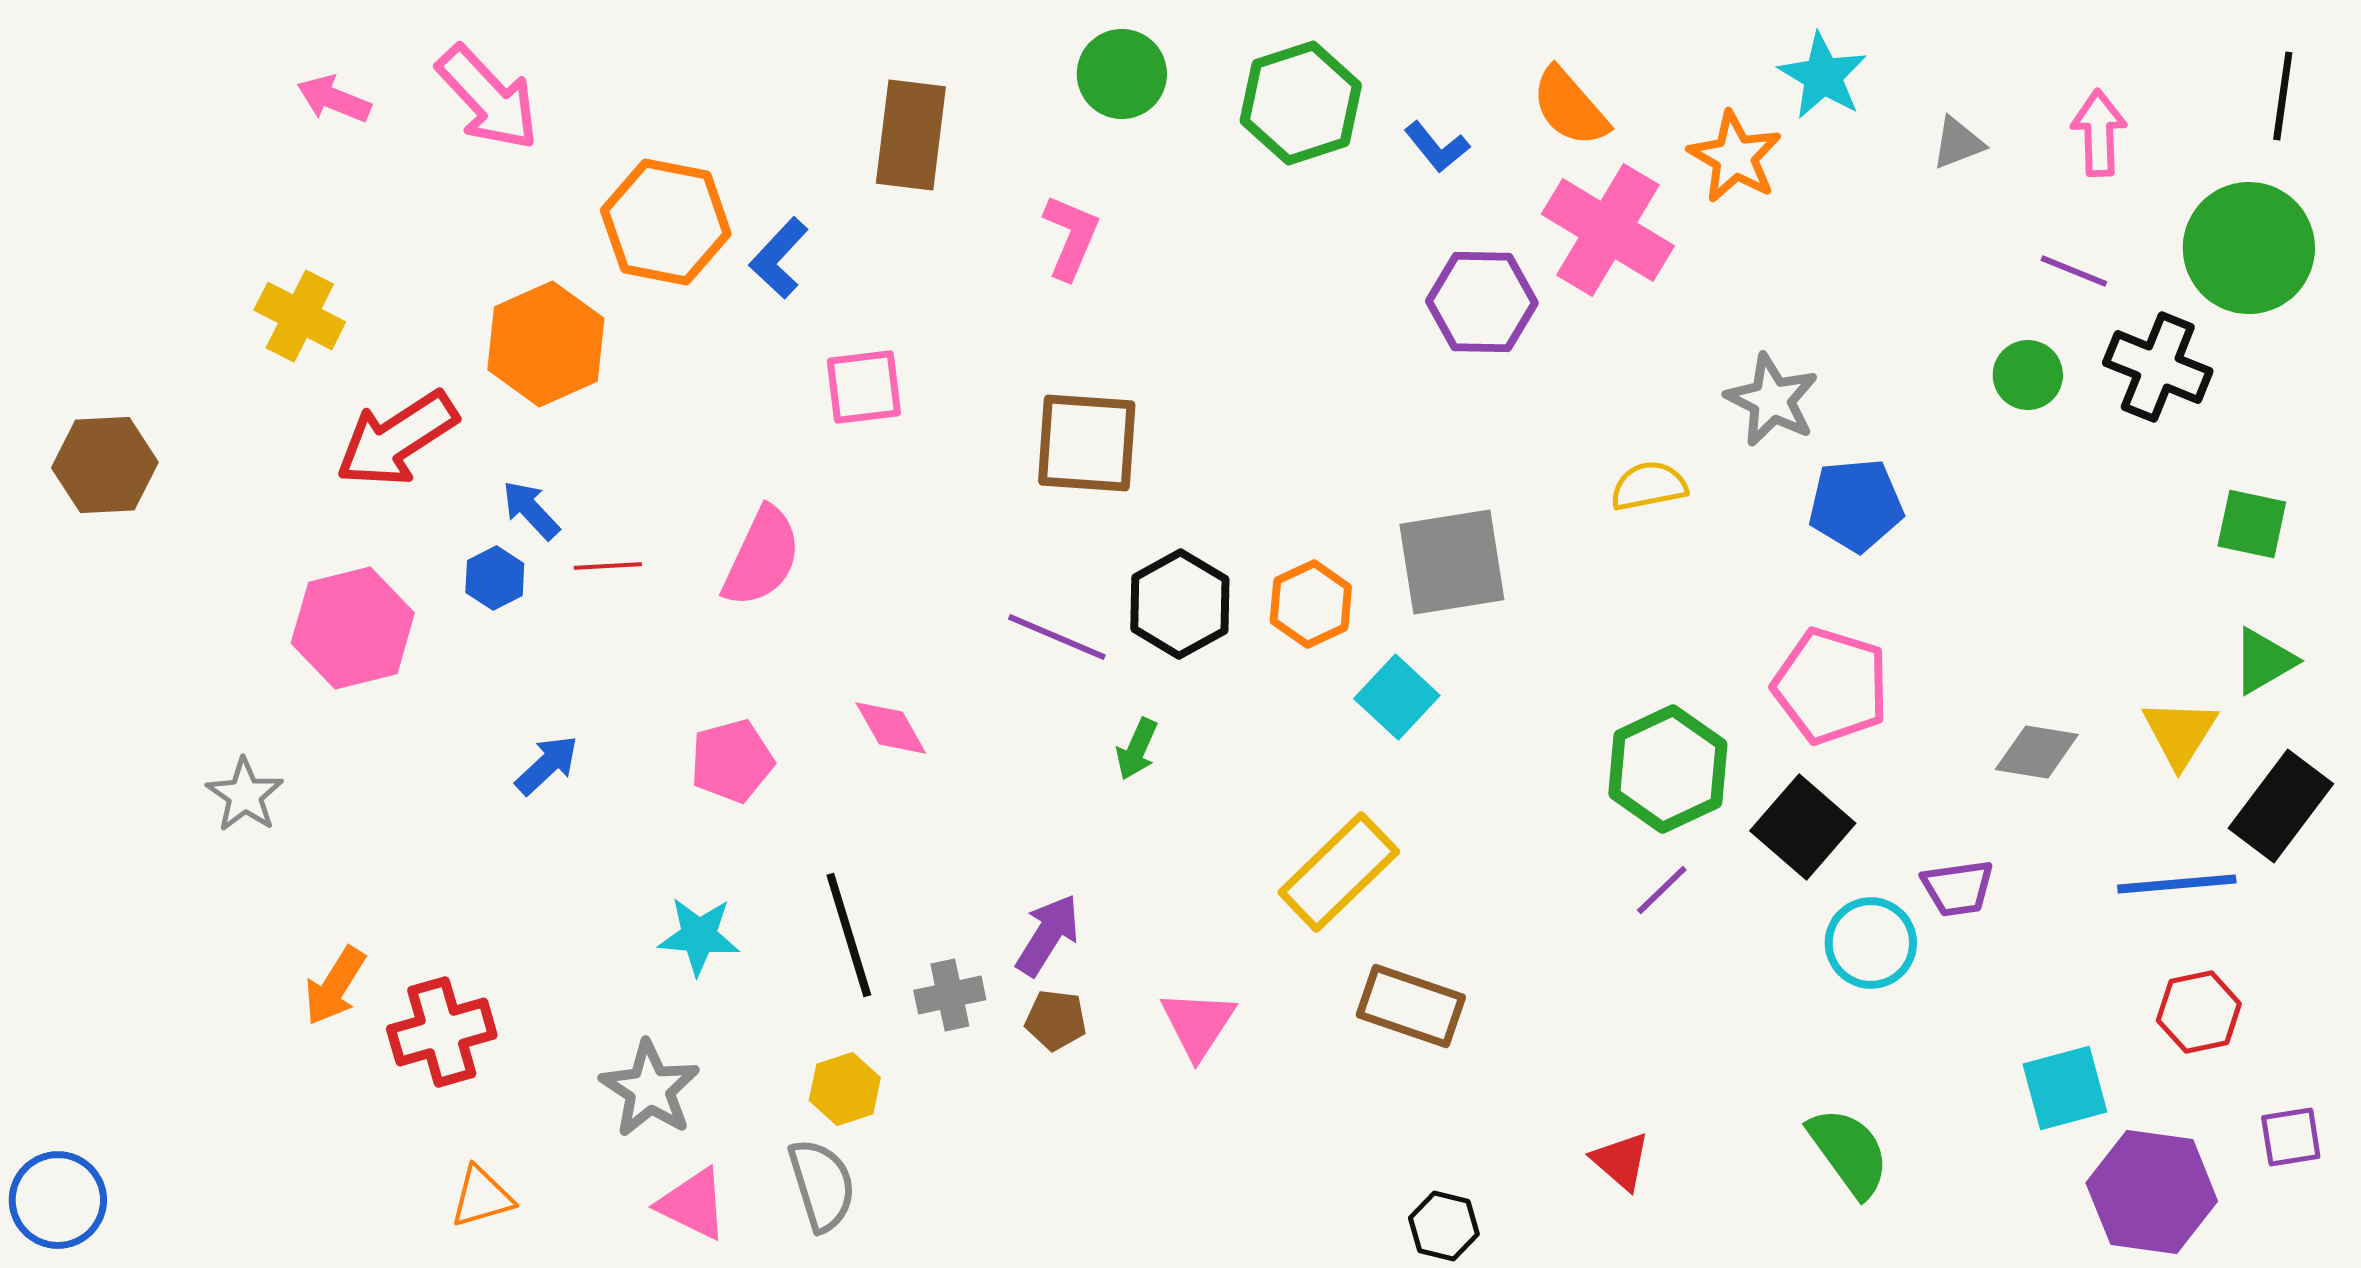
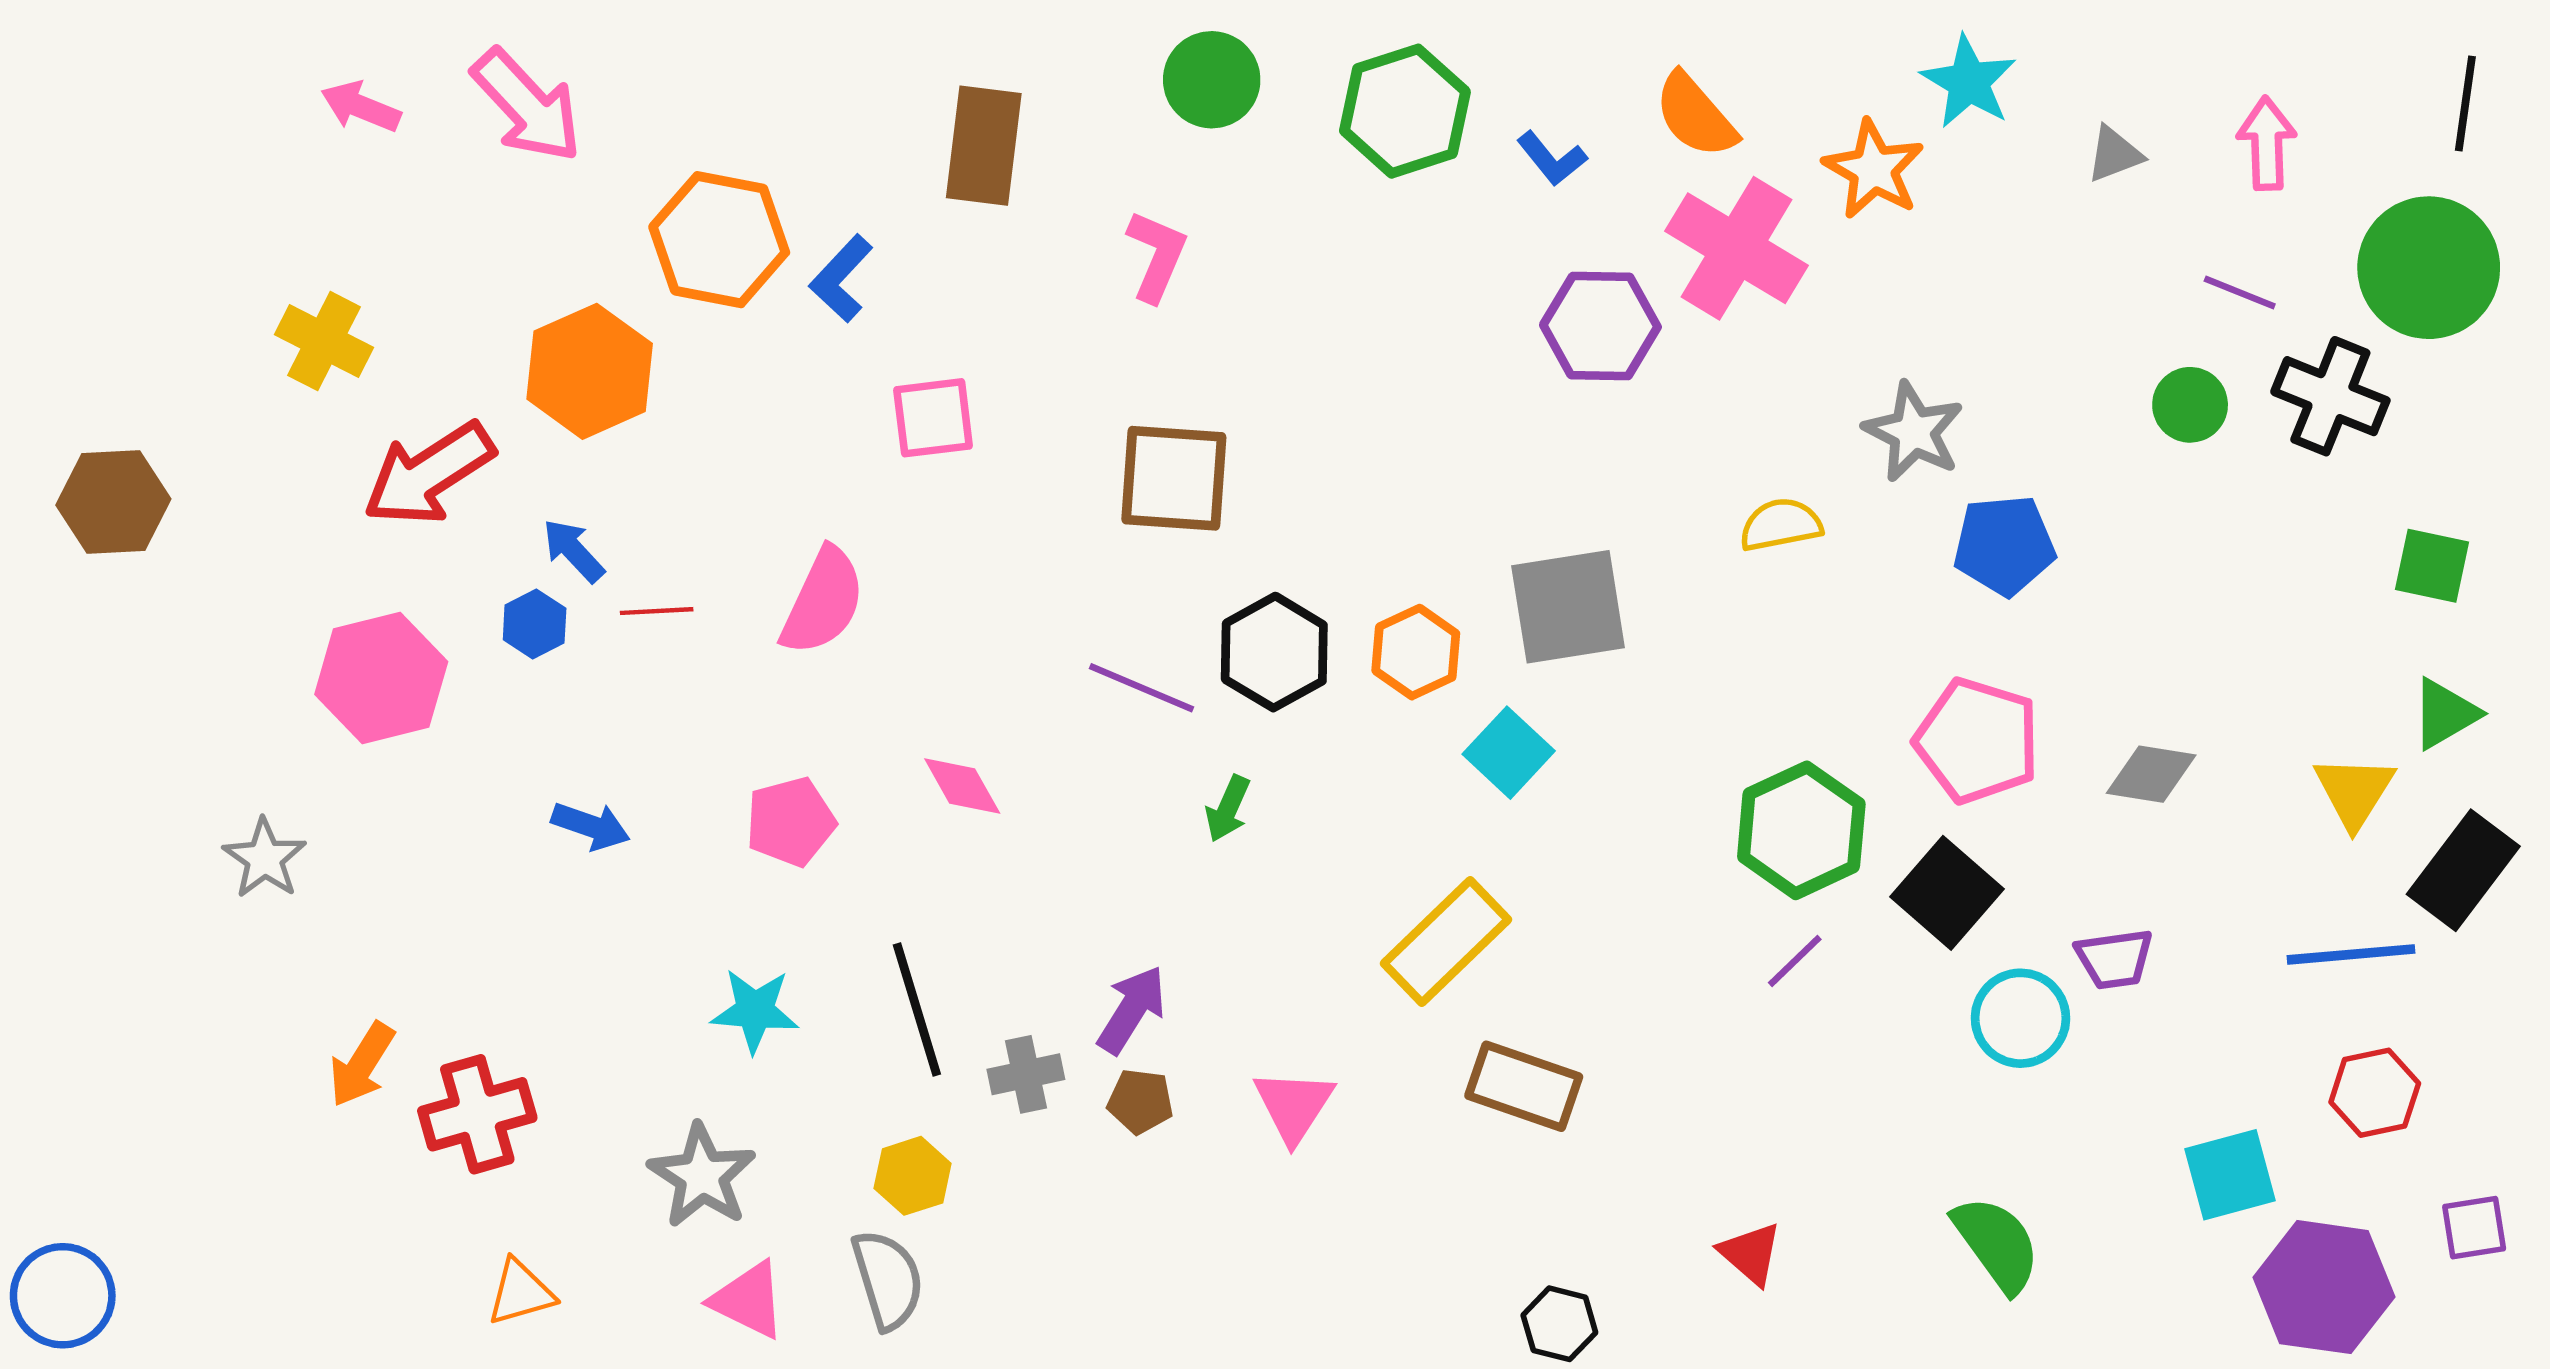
gray diamond: (2037, 752) -> (2151, 774), moved
blue arrow: (547, 765) -> (591, 826), turned 62

